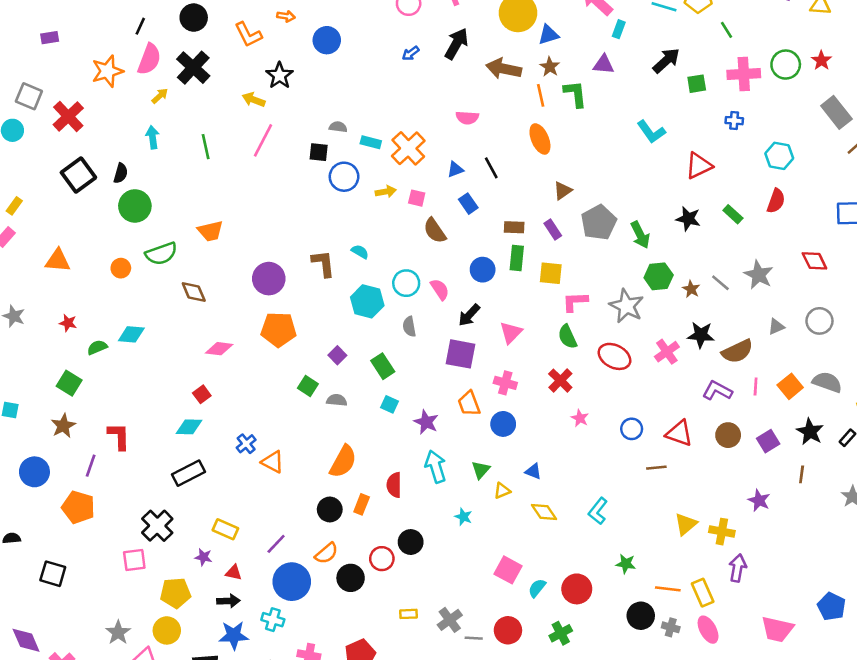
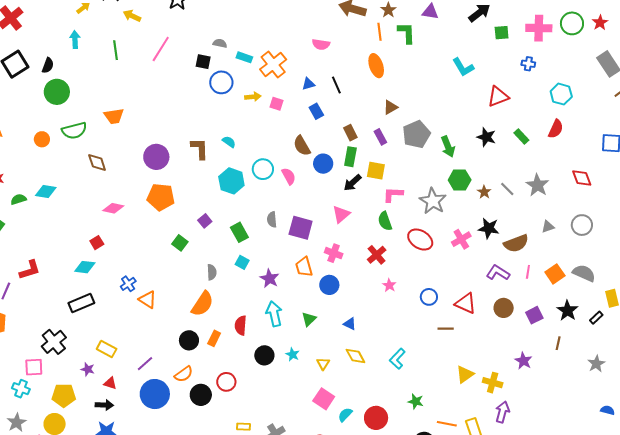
yellow arrow: (254, 100) -> (132, 16), moved
brown rectangle: (514, 227) -> (350, 133), turned 56
brown semicircle: (435, 231) -> (302, 146), moved
black arrow: (469, 315) -> (352, 183), moved
gray semicircle: (409, 327) -> (272, 220), moved
gray semicircle: (337, 400) -> (212, 272), moved, turned 77
red L-shape: (119, 436) -> (30, 270), turned 70
yellow triangle: (502, 491) -> (323, 364), moved, turned -40
black circle: (411, 542) -> (264, 355), moved
cyan cross: (273, 620) -> (21, 389), moved

